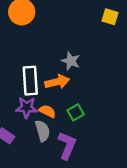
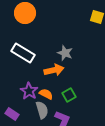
white rectangle: (30, 81) -> (23, 53), moved, turned -55
purple star: (27, 108) -> (29, 91), turned 30

